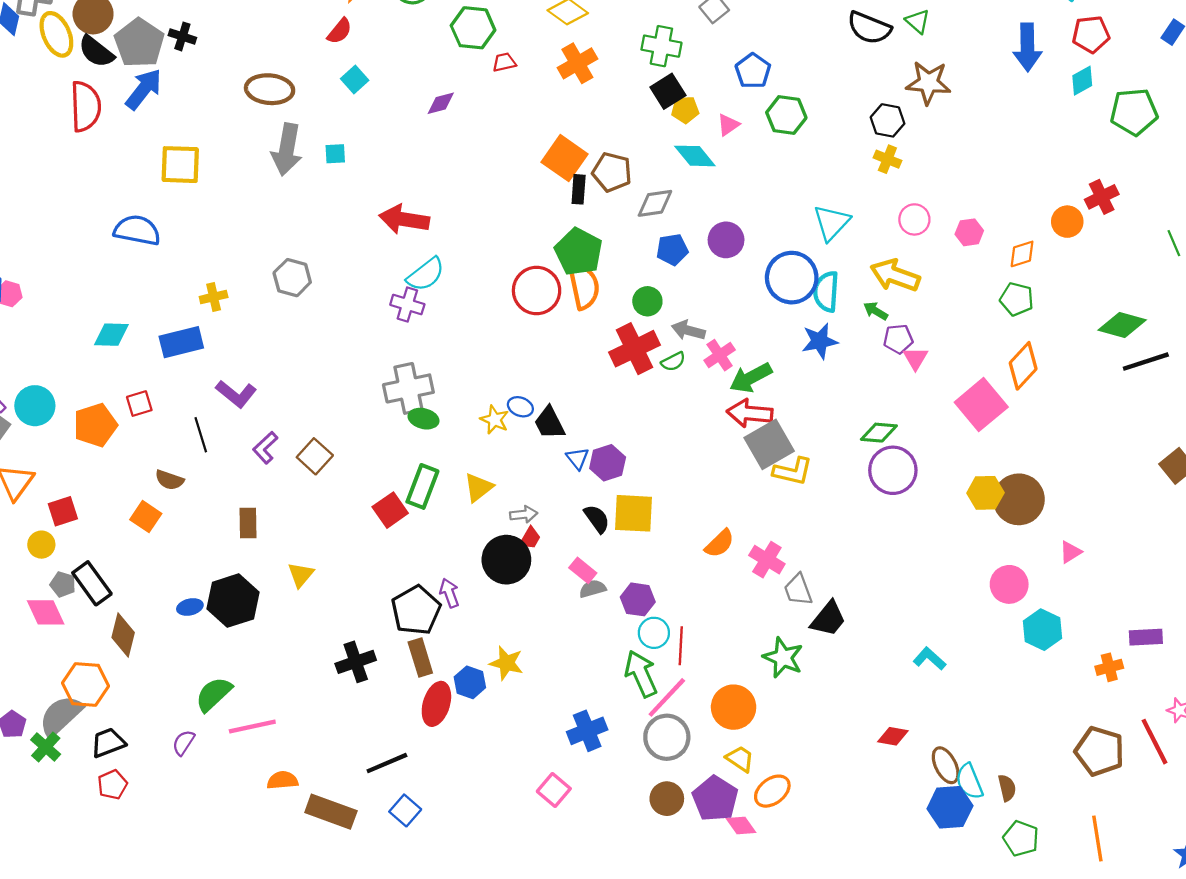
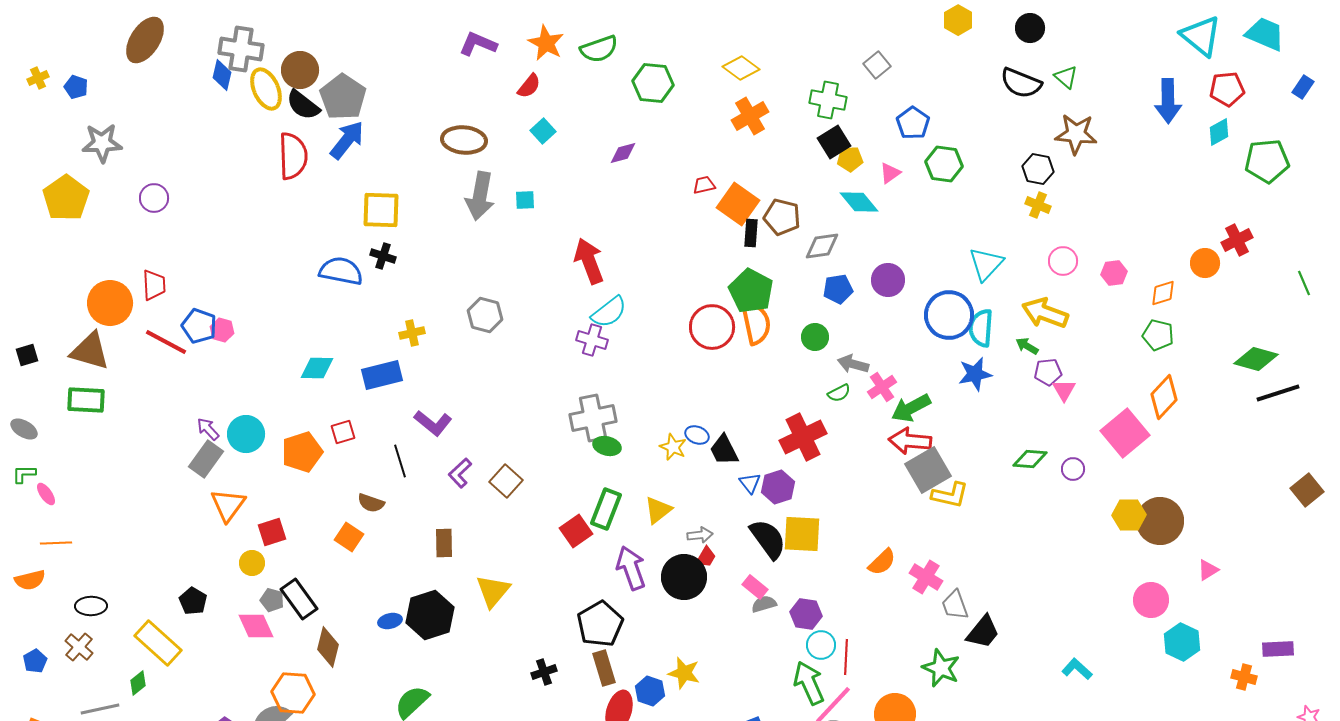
black cross: (182, 36) -> (383, 256), moved
red trapezoid: (504, 62) -> (704, 185), moved
red arrow: (404, 219) -> (589, 261), turned 60
red cross: (635, 349) -> (803, 437), moved
purple circle: (893, 470) -> (1073, 469), moved, size x0.5
black semicircle: (597, 519) -> (768, 539), size x1.5
yellow triangle: (301, 575) -> (493, 591), size x1.4
purple arrow: (449, 593) -> (631, 568), moved, size x1.6
black cross: (356, 662) -> (544, 672), size x0.7
orange cross: (1109, 667) -> (1244, 677), turned 30

